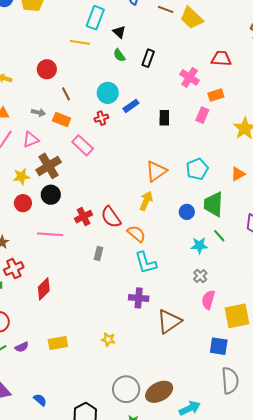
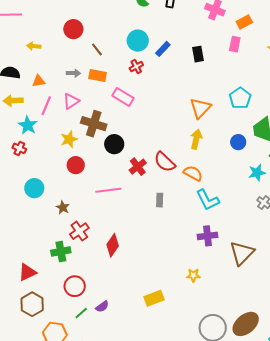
brown cross: (49, 166) -> (94, 124), turned -30
black circle: (51, 195) -> (114, 144), moved
yellow star: (108, 339) -> (193, 275), moved
yellow rectangle: (58, 343) -> (154, 298), moved

